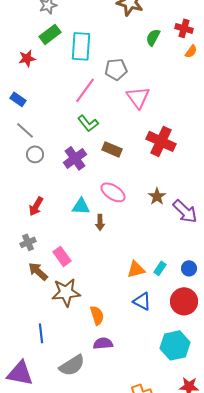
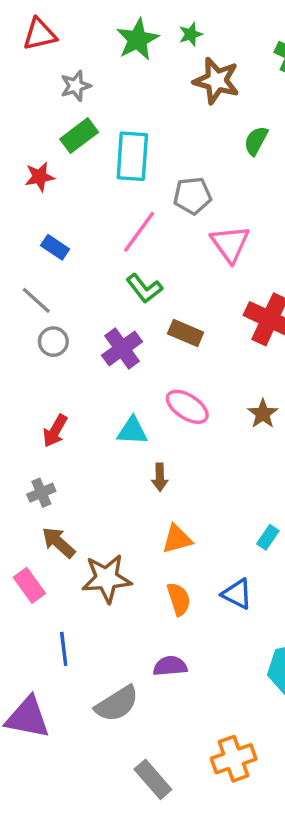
blue rectangle: (18, 99) -> (55, 247), moved
brown arrow: (100, 222) -> (160, 477), moved
pink rectangle: (62, 256) -> (29, 585), moved
orange triangle: (136, 269) -> (177, 539), moved
orange semicircle: (97, 315) -> (179, 599), moved

